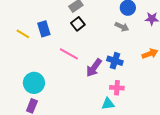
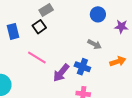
black square: (78, 24) -> (39, 27), moved
gray arrow: (122, 27) -> (95, 44), moved

